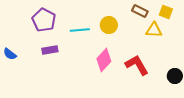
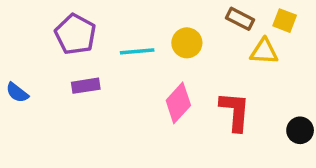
red L-shape: (137, 65) -> (235, 111), turned 35

